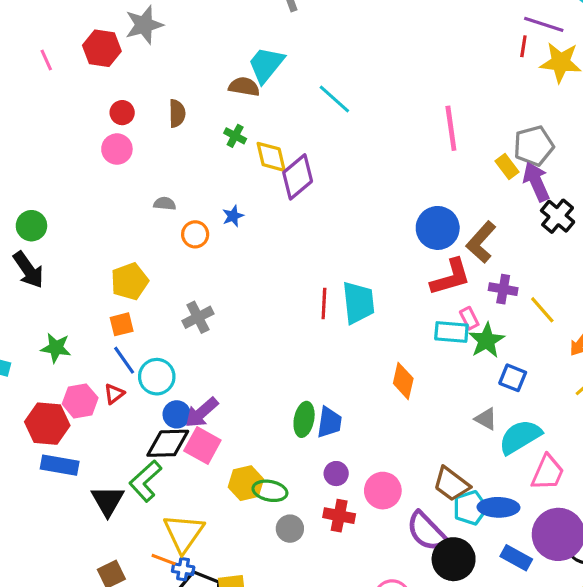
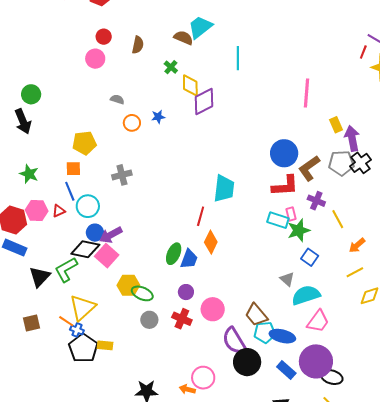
cyan line: (334, 99) -> (238, 58), turned 35
gray pentagon: (534, 146) -> (341, 163), moved
red line: (324, 304) -> (201, 216), moved
orange diamond: (403, 381) -> (211, 242), moved

